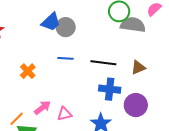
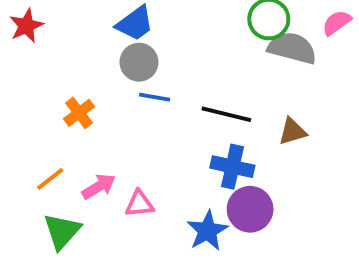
gray circle: (66, 27) -> (139, 62), moved
purple circle: (136, 105) -> (250, 209), moved
orange line: (17, 119) -> (50, 179), moved

